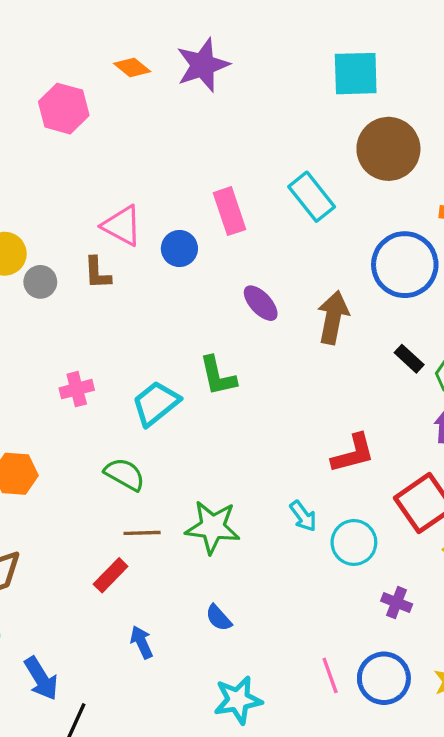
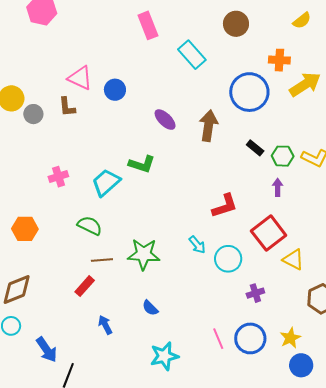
brown circle: (388, 149) -> (236, 24), size x0.7
pink rectangle: (229, 211) -> (148, 25), moved
green L-shape: (218, 376) -> (142, 164), turned -56
purple cross: (397, 603) -> (255, 293), turned -36

